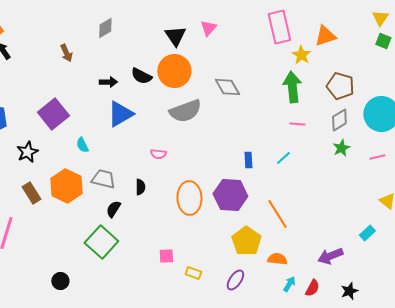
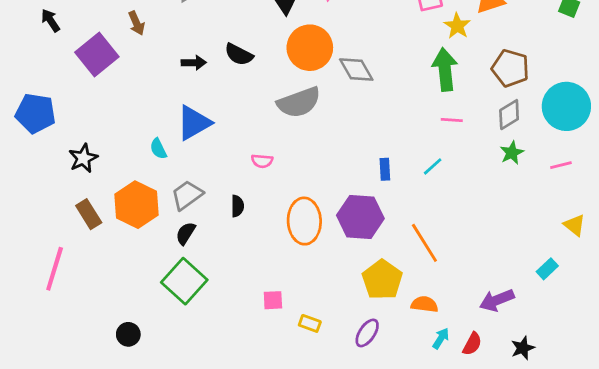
orange circle: (174, 71) -> (310, 48), moved
purple square: (53, 114) -> (97, 55), moved
blue triangle: (120, 114) -> (194, 123), moved
gray trapezoid: (103, 179) -> (187, 195), turned -50
black semicircle: (113, 209) -> (186, 233), moved

